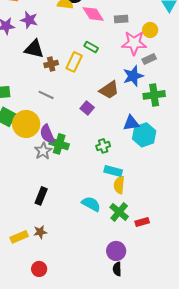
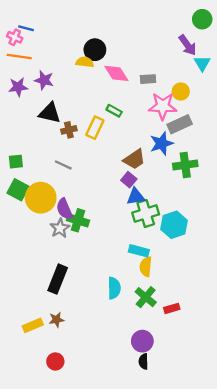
gray rectangle: (149, 59) -> (180, 124), size x1.5
purple square: (87, 108) -> (129, 180), moved
blue triangle: (131, 123) -> (136, 197), moved
cyan hexagon: (144, 135) -> (174, 225), moved
green cross: (103, 146) -> (146, 213), moved, size x1.6
black rectangle: (41, 196) -> (58, 279), size x1.4
cyan semicircle: (91, 204) -> (114, 288), turned 60

